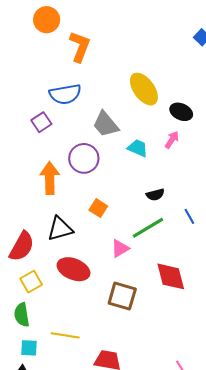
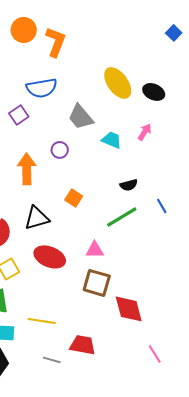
orange circle: (47, 20) -> (24, 30), moved
black ellipse: (181, 112) -> (154, 92), moved
purple circle: (84, 158) -> (60, 150), size x0.6
pink triangle: (120, 248) -> (95, 250), moved, turned 30
red diamond: (171, 276) -> (129, 309), moved

